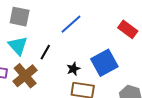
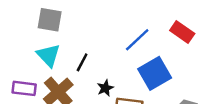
blue line: (71, 24) -> (137, 40), moved
black star: (73, 69) -> (105, 88), moved

